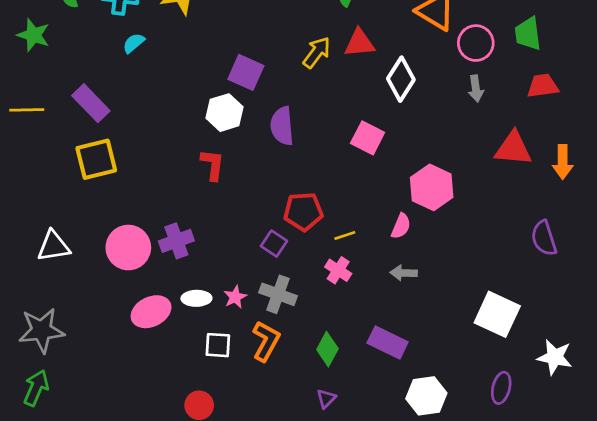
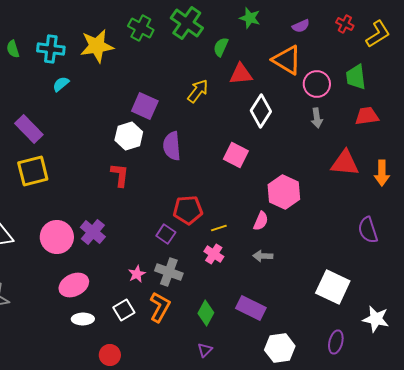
red triangle: (360, 43) -> (241, 74), moved
purple cross: (176, 241) -> (93, 232), turned -30
white ellipse: (196, 298) -> (83, 319), moved
white square: (218, 345) -> (124, 310), turned -35

